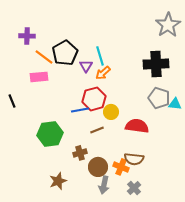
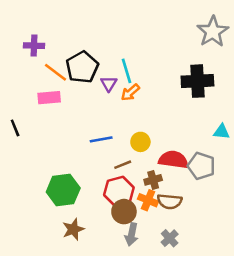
gray pentagon: (159, 98) -> (201, 166), moved
red hexagon: (94, 99) -> (119, 191), moved
green hexagon: (50, 134) -> (63, 190), moved
brown cross: (80, 153) -> (153, 180), moved
orange cross: (121, 167) -> (148, 200), moved

